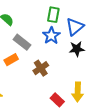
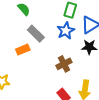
brown cross: (41, 68) -> (64, 64), moved

